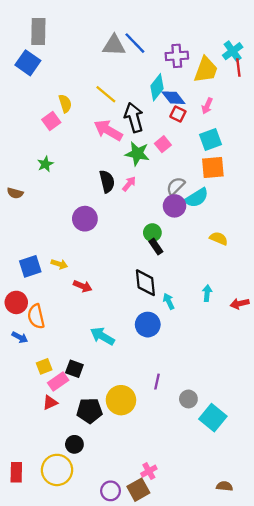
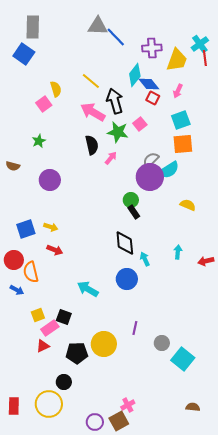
gray triangle: (114, 45) -> (98, 26), moved
black semicircle: (107, 181) -> (92, 145), moved
purple circle: (174, 206) -> (150, 177), size x1.4
purple circle: (85, 219) -> (50, 180), moved
red arrow: (83, 286) -> (55, 250), moved
brown semicircle: (224, 486) -> (193, 407), moved

